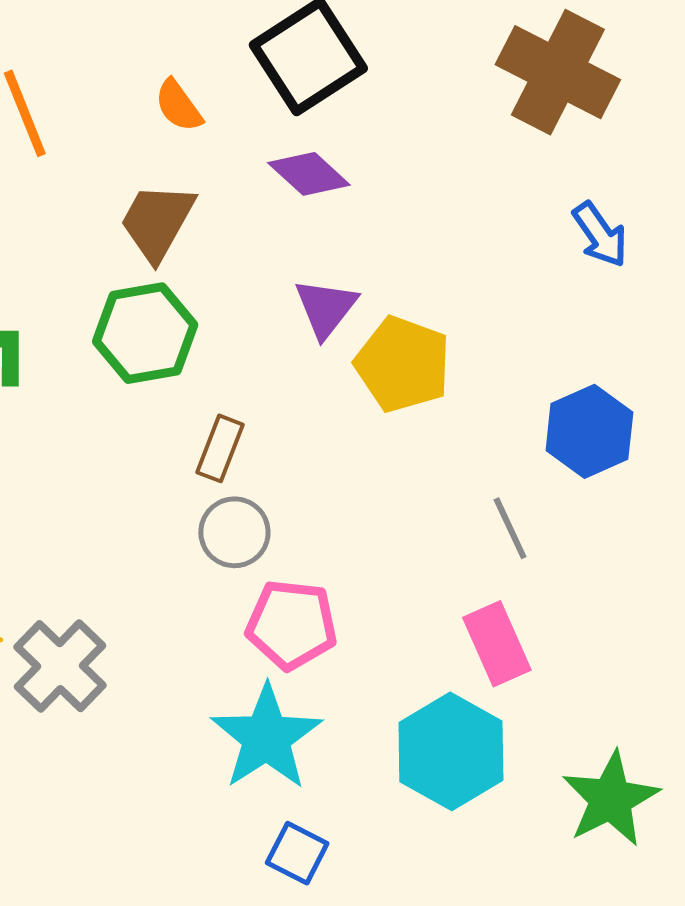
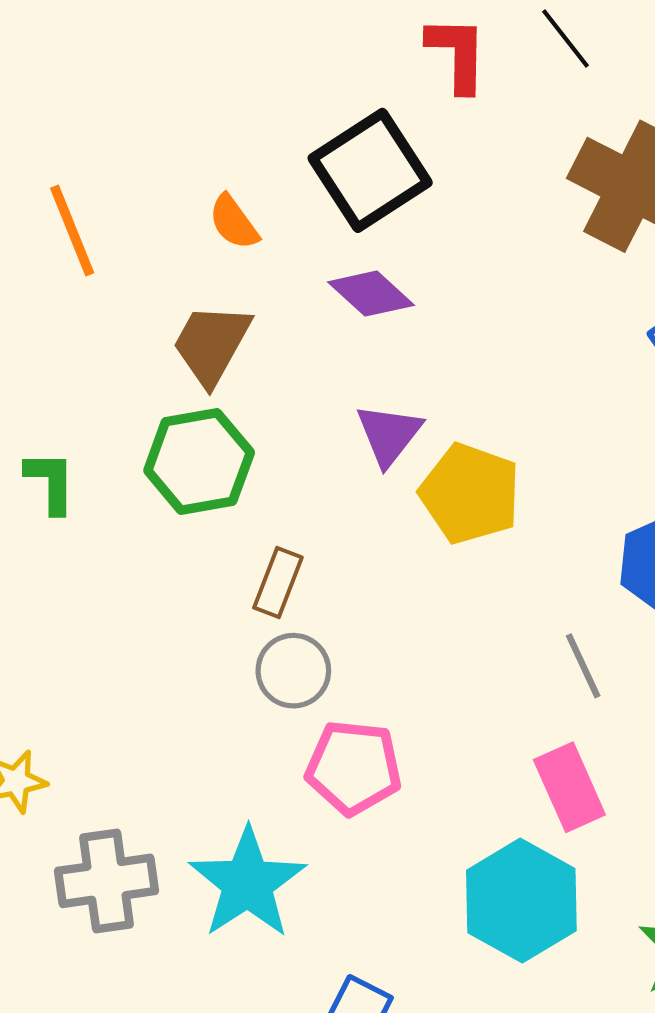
gray cross: (60, 666) -> (107, 881), moved, turned 38
cyan star: (266, 737) -> (247, 883), moved

